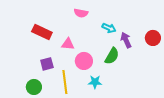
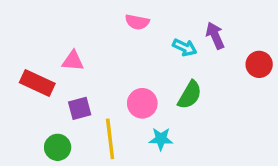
red rectangle: (42, 32) -> (37, 83), moved
purple arrow: (126, 40) -> (215, 36), moved
pink triangle: (68, 44) -> (73, 61), moved

